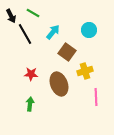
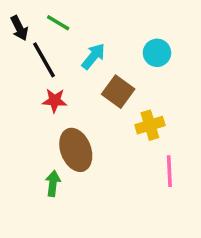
red star: (31, 74) -> (55, 100), moved
brown ellipse: (59, 84) -> (76, 150), moved

